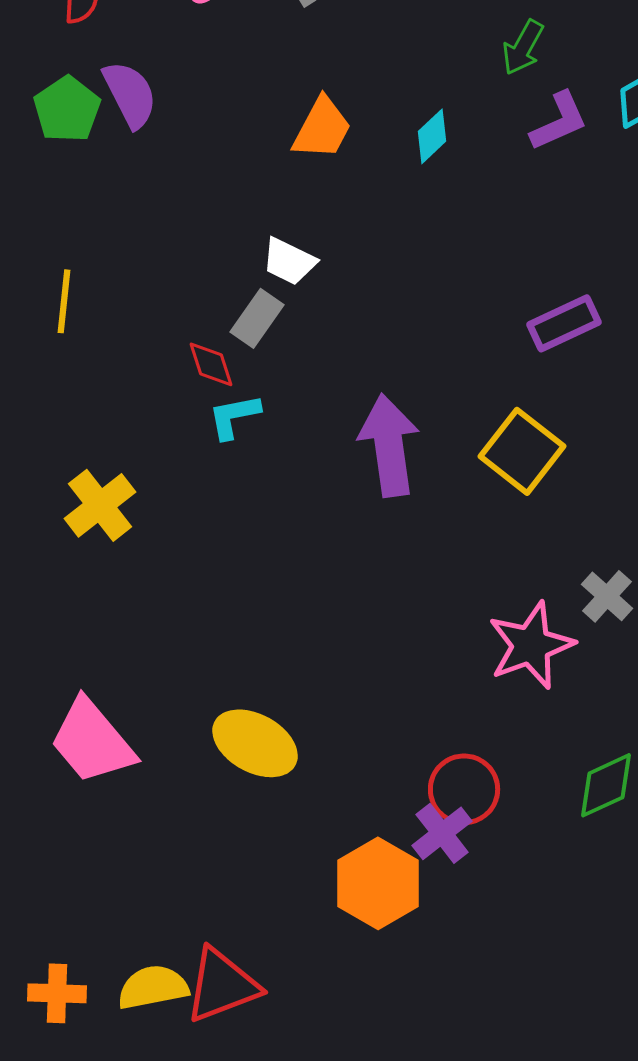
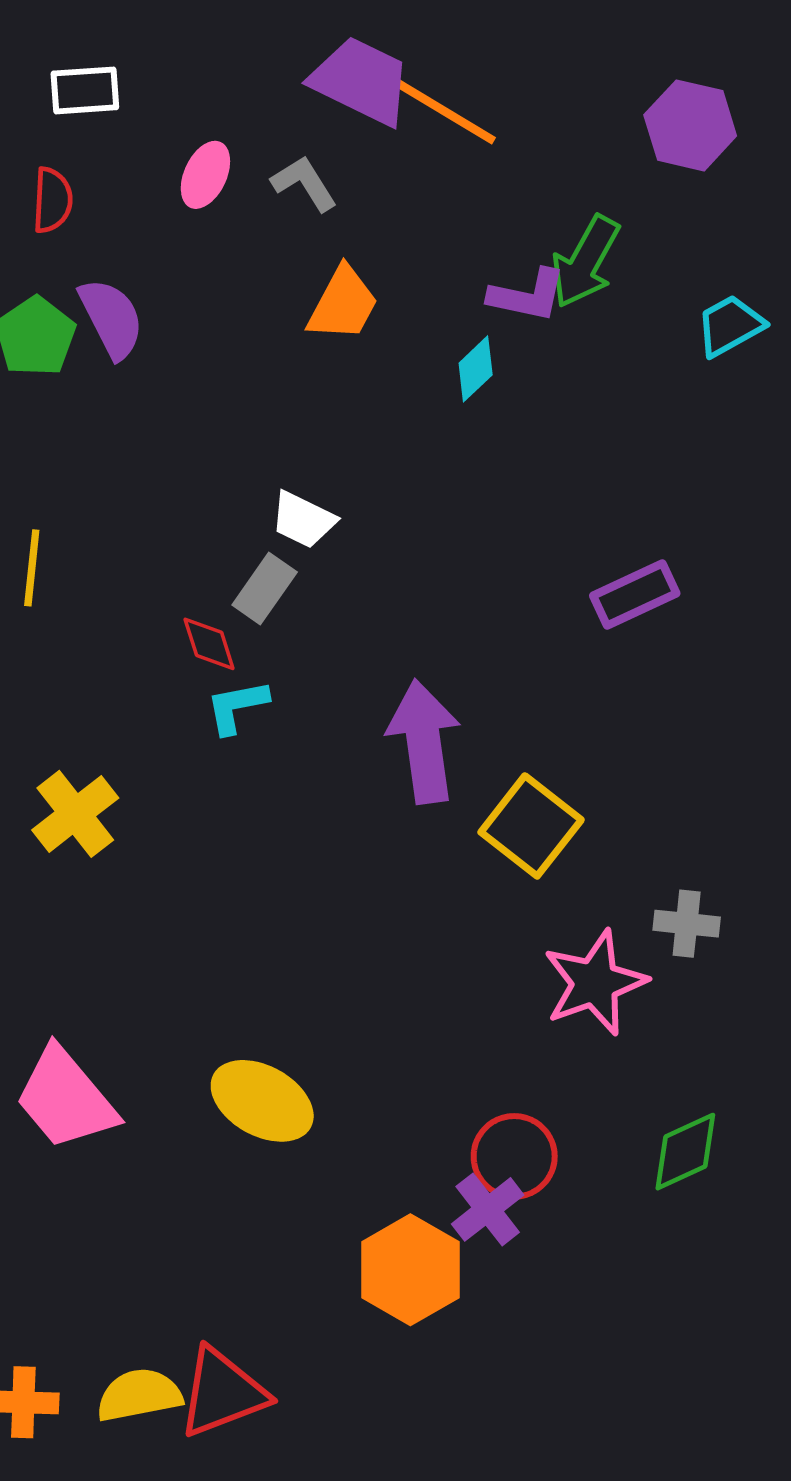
green arrow: (523, 47) -> (585, 262), size x1.4
purple L-shape: (559, 121) -> (527, 295), moved, turned 36
orange trapezoid: (322, 128) -> (343, 304), moved
yellow square: (522, 451) -> (531, 826), moved
gray cross: (607, 596) -> (687, 924), turned -36

